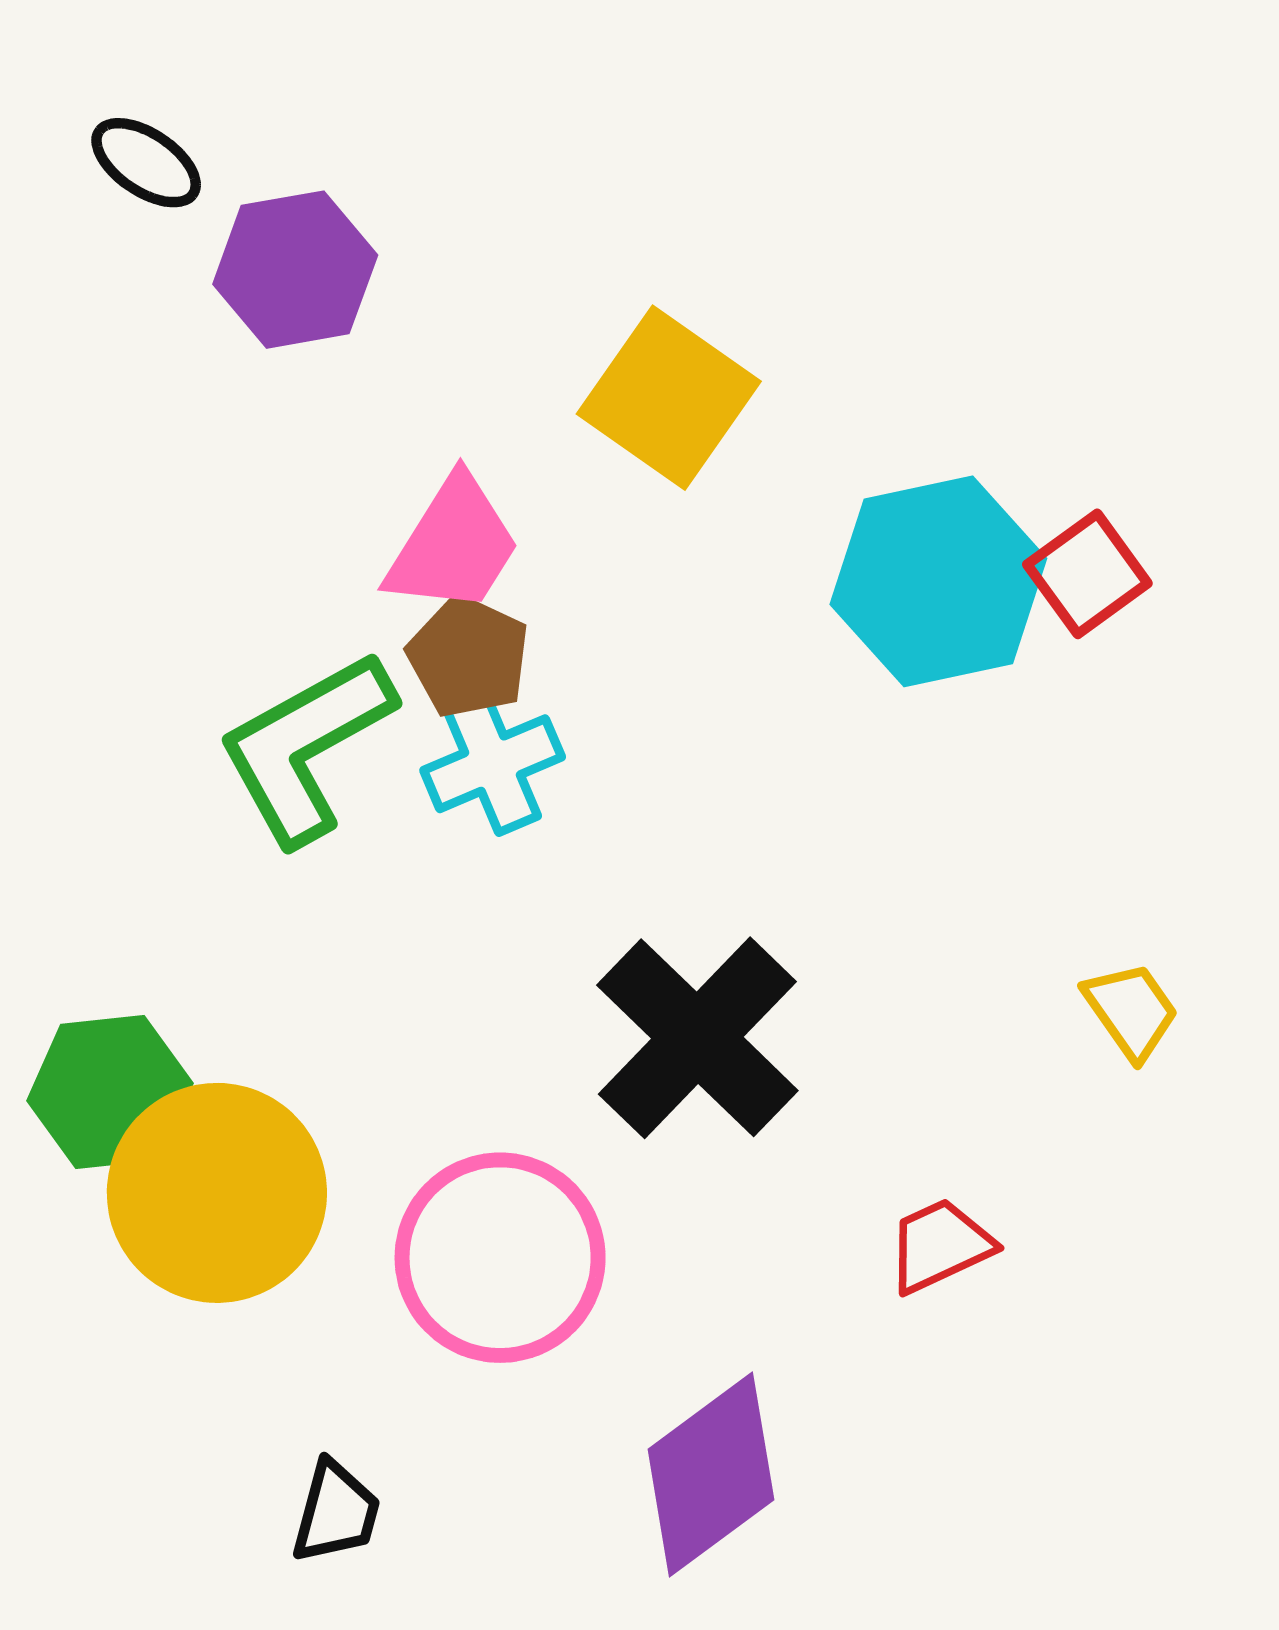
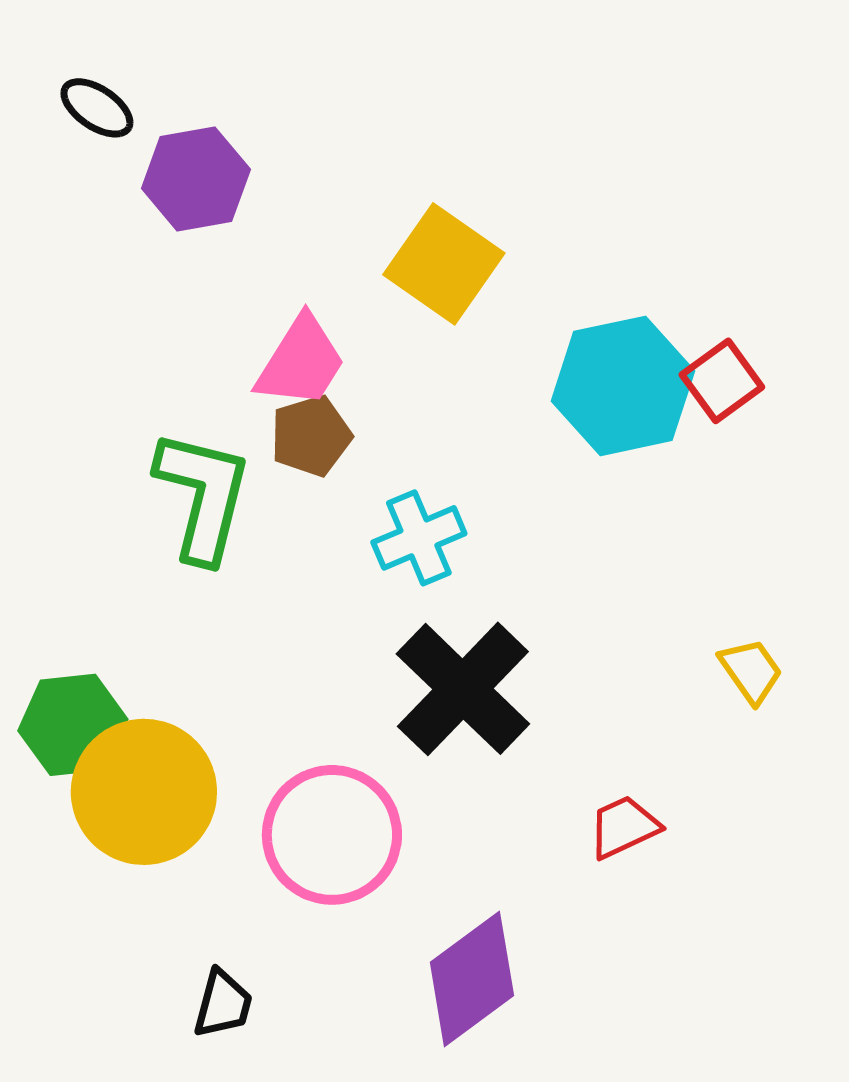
brown pentagon: (468, 657) -> (311, 436), turned 30
green L-shape: (306, 747) -> (203, 496), turned 133
cyan cross: (493, 764) -> (419, 538), moved

